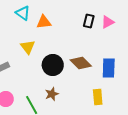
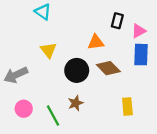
orange triangle: (44, 22) -> (96, 42), moved
pink triangle: (108, 22) -> (139, 31), moved
blue rectangle: (109, 68) -> (141, 55), moved

